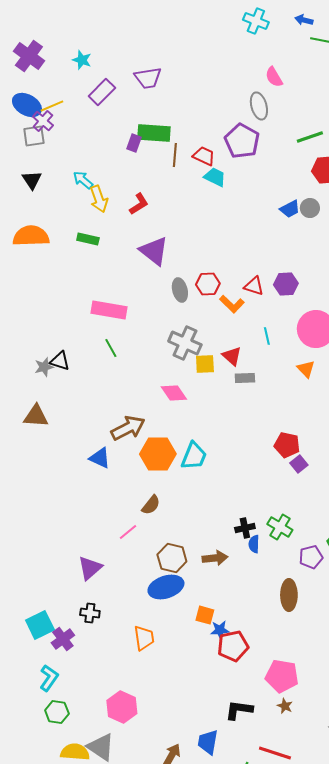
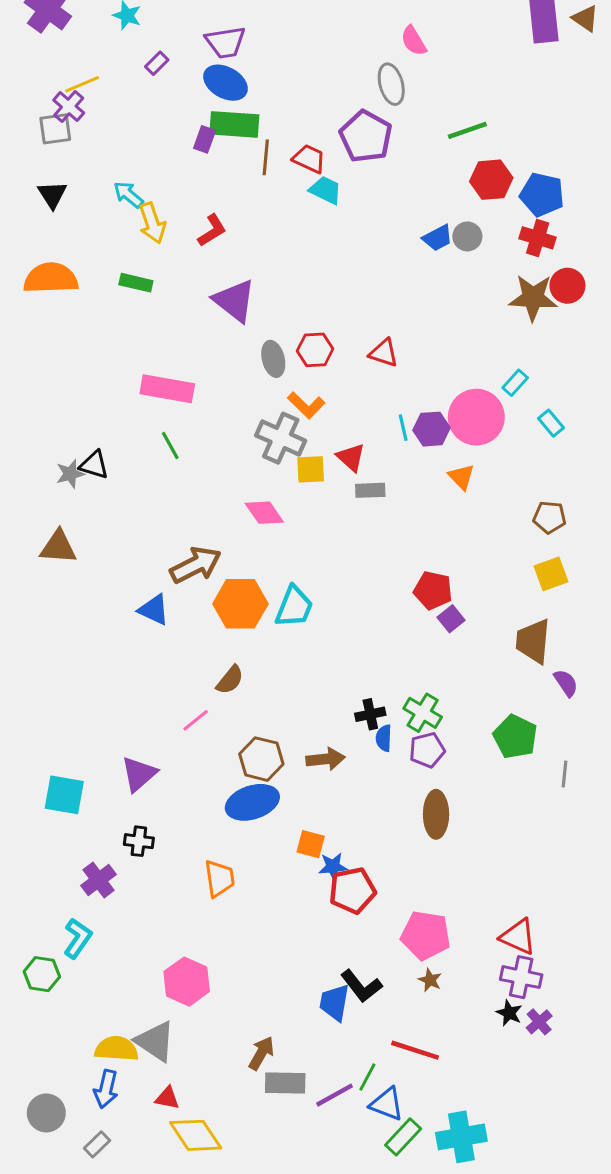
purple rectangle: (102, 92) -> (157, 63), size x0.6
blue ellipse: (27, 105) -> (225, 83), moved
purple hexagon: (286, 284) -> (432, 429), moved
orange L-shape: (232, 304) -> (306, 405), moved
purple pentagon: (311, 557) -> (427, 750), moved
cyan square: (40, 625) -> (64, 795), moved, turned 36
black L-shape: (239, 710) -> (361, 986), turned -136
green hexagon: (57, 712) -> (42, 974), moved
blue trapezoid: (208, 742) -> (334, 1002), moved

